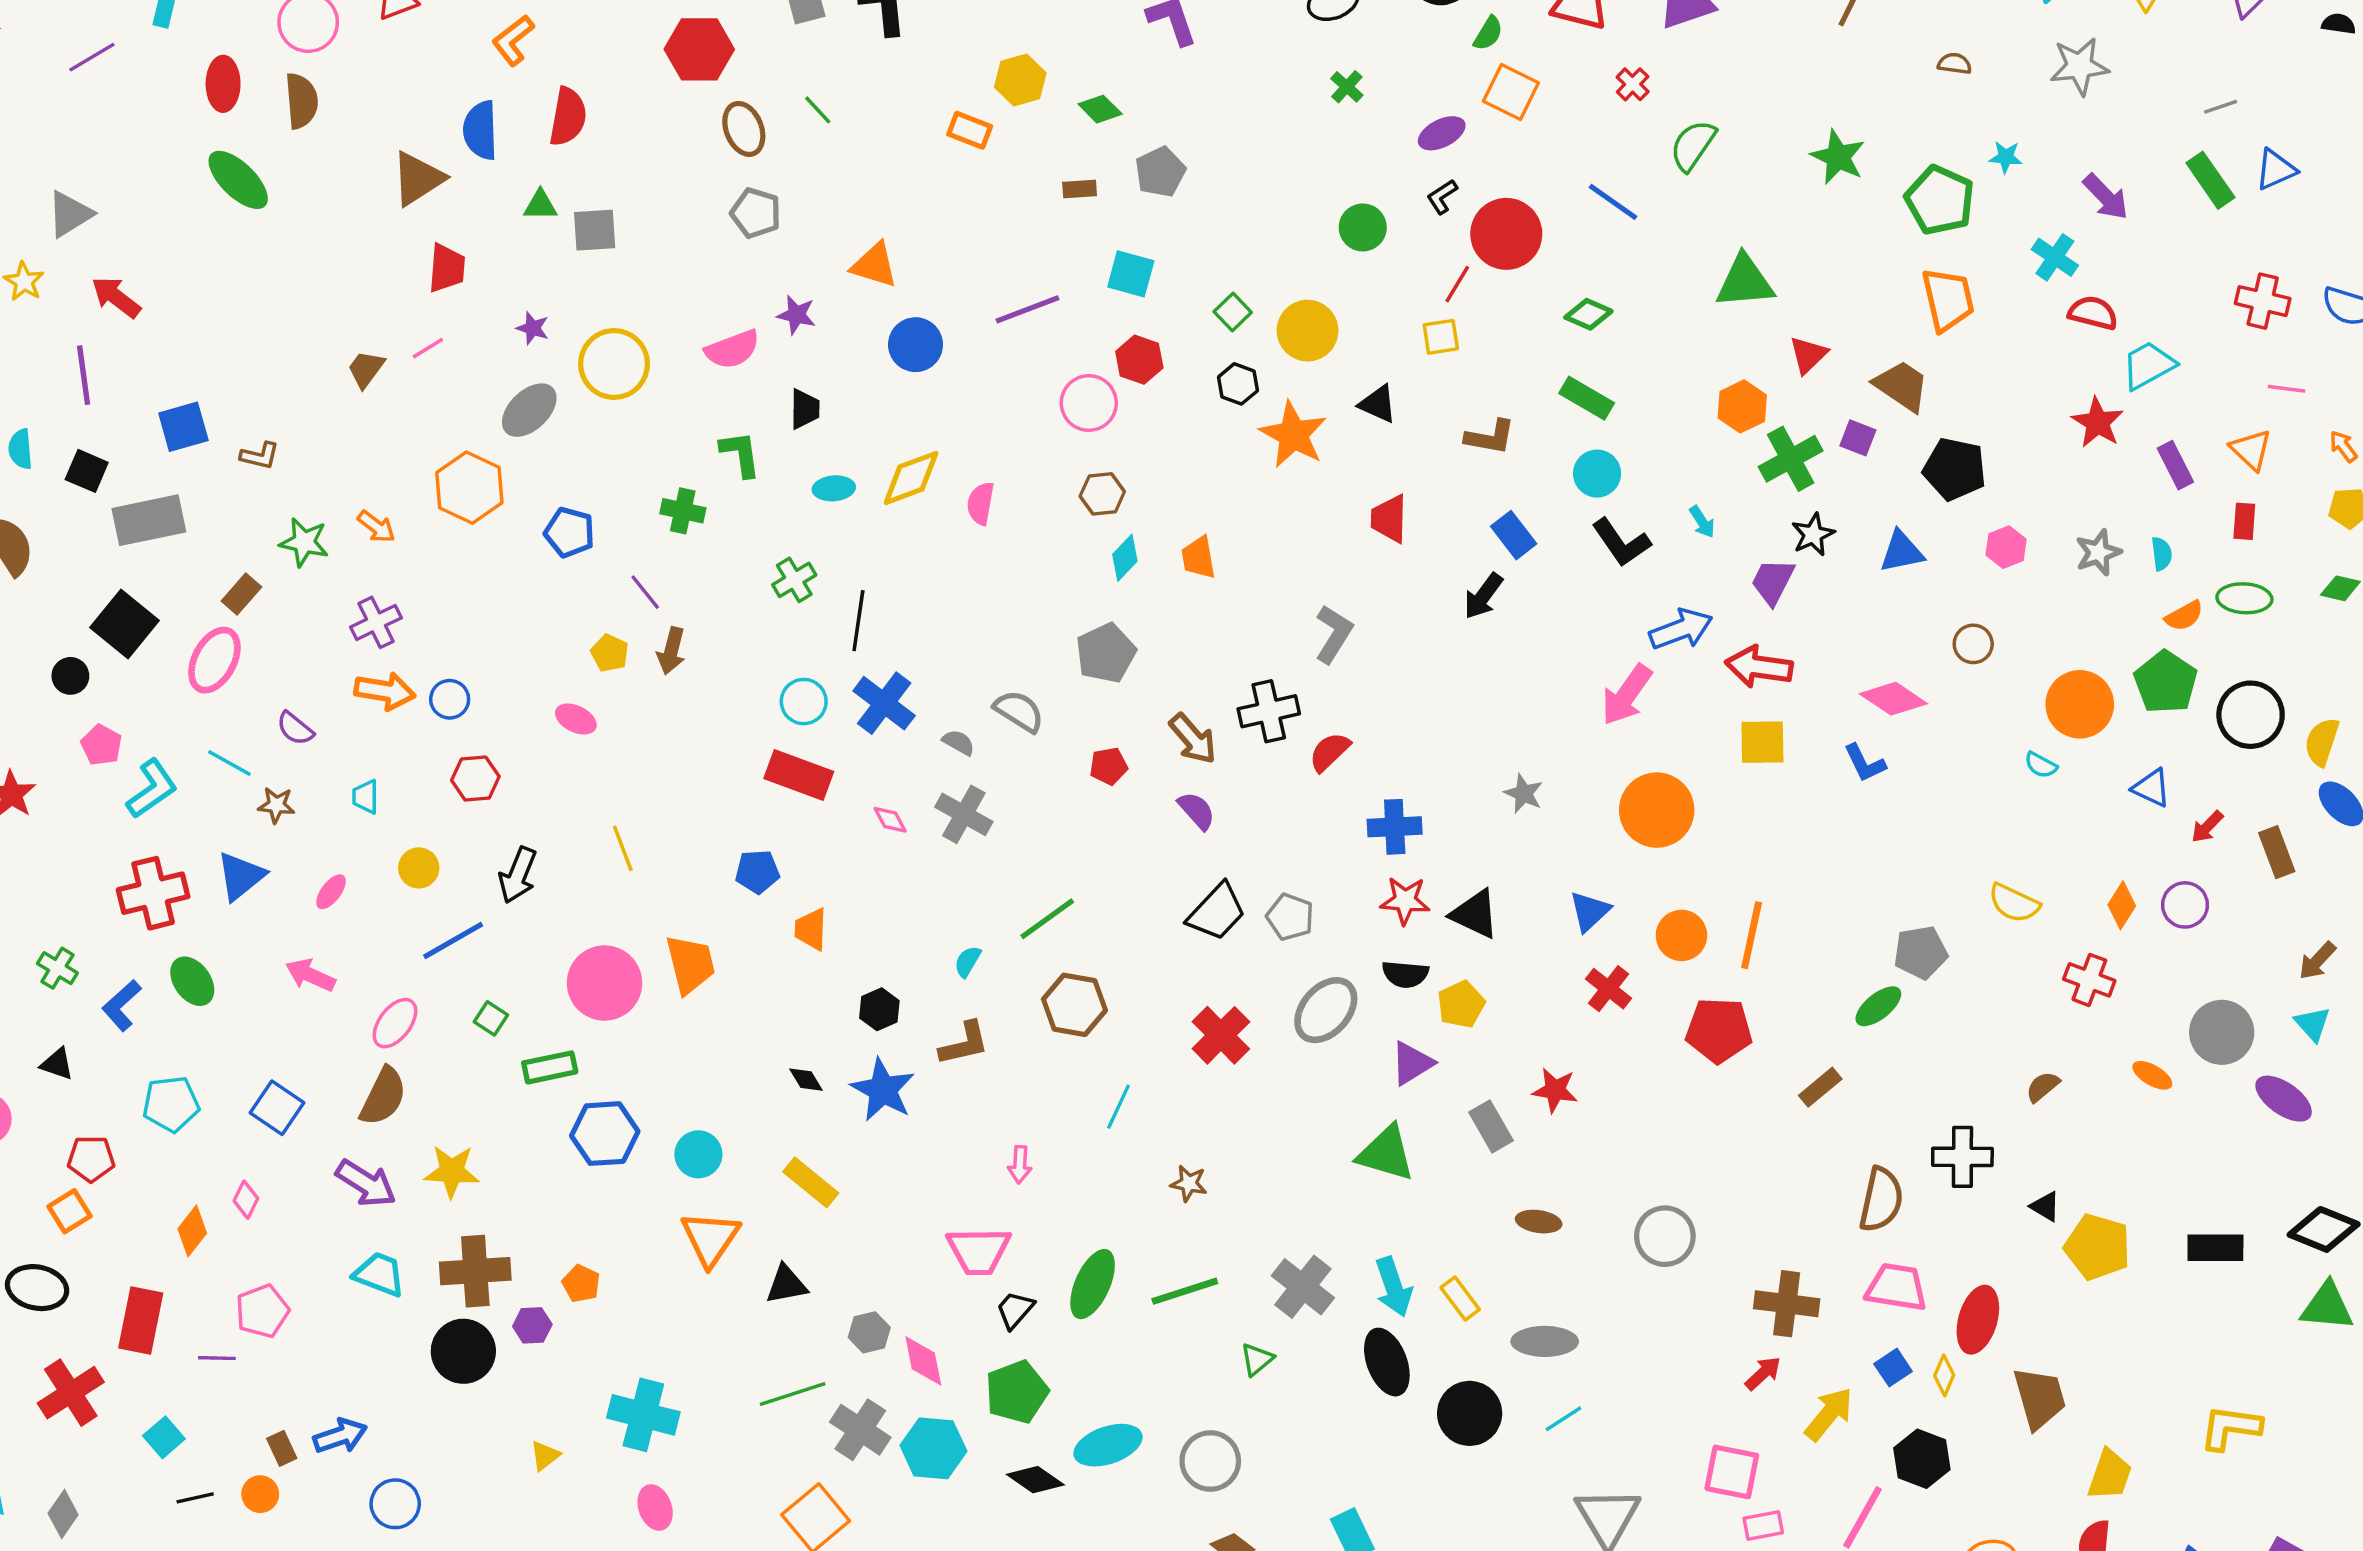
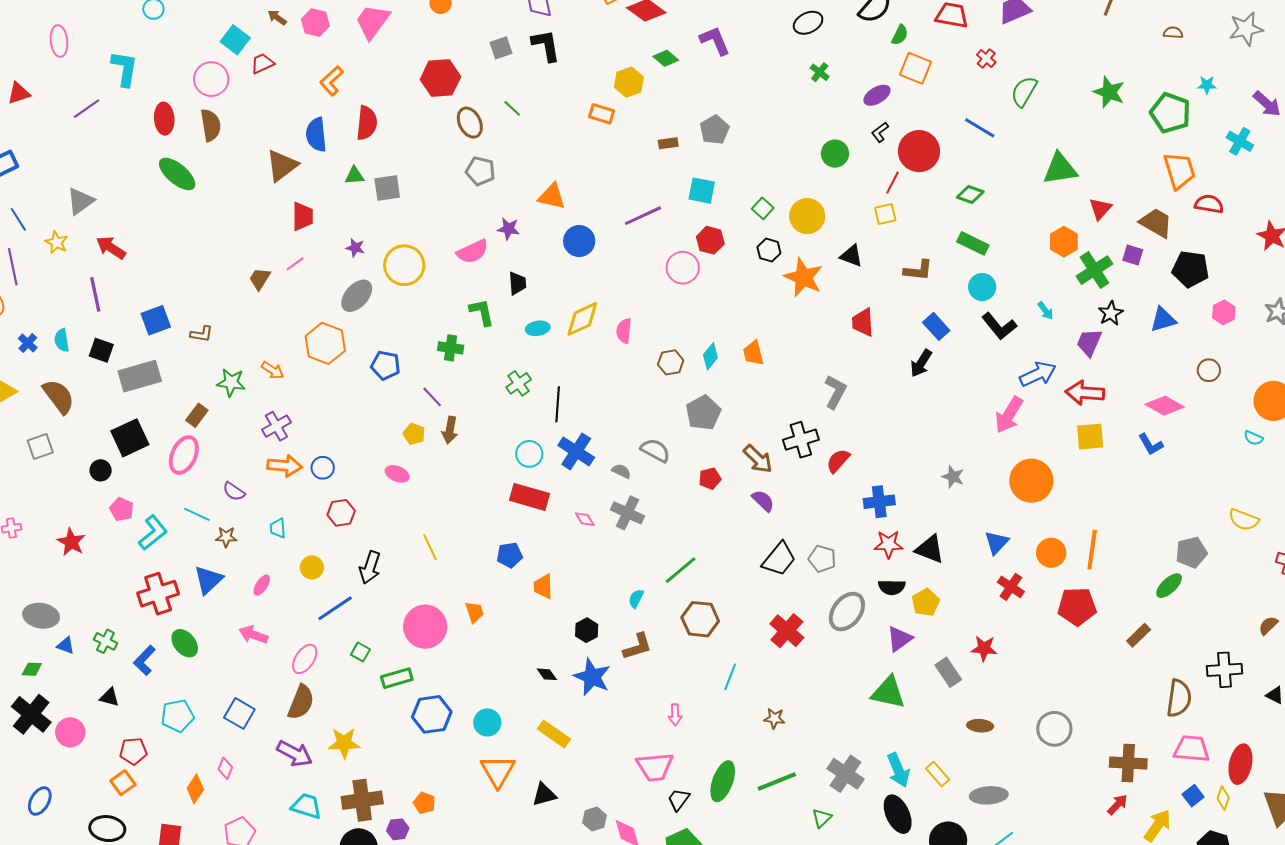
green diamond: (1100, 109) -> (666, 58), moved
red semicircle: (2093, 313) -> (1209, 204), moved
brown hexagon: (1102, 494) -> (671, 362), moved
black square: (125, 624) -> (130, 438), turned 30
orange trapezoid: (690, 964) -> (474, 612), size x0.6

